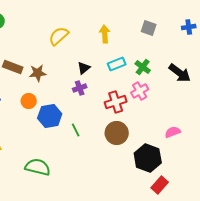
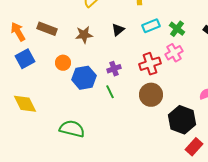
brown star: (38, 73) -> (84, 35), moved
purple cross: (80, 88) -> (114, 69), moved

